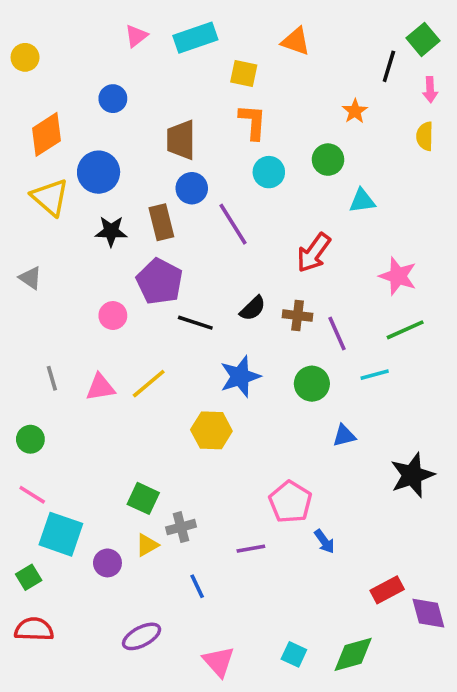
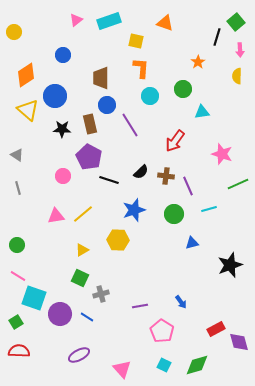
green line: (405, 330) -> (238, 184), moved
gray line: (52, 378) -> (18, 188), moved
pink pentagon: (290, 502) -> (162, 331), moved
yellow triangle: (147, 545) -> (82, 250), moved
purple circle: (107, 563) -> (60, 314), size x1.5
blue line: (197, 586) -> (87, 317), moved, turned -32

